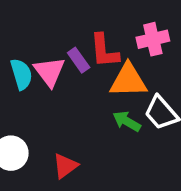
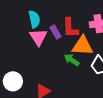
cyan semicircle: (21, 74) -> (34, 19), moved
green arrow: (127, 121) -> (72, 60), moved

